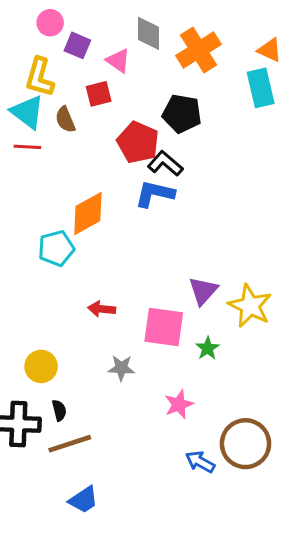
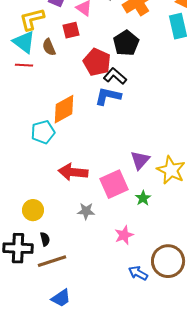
yellow L-shape: (40, 77) -> (32, 19), turned 60
black pentagon: (182, 114) -> (126, 43), turned 30
red arrow: (102, 309) -> (73, 172), size x1.6
pink square: (164, 327) -> (114, 184), turned -32

